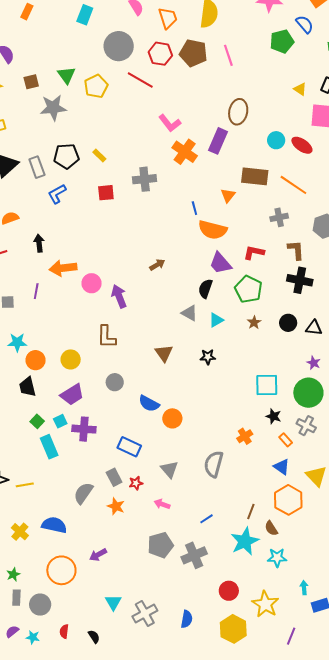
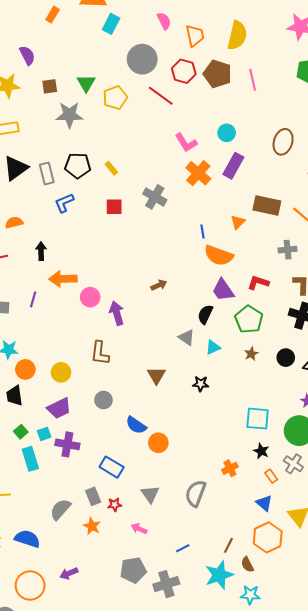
brown ellipse: (238, 112) -> (283, 142), moved
cyan circle: (276, 140) -> (227, 133), moved
gray cross: (145, 179) -> (155, 197), turned 30

